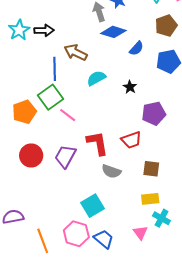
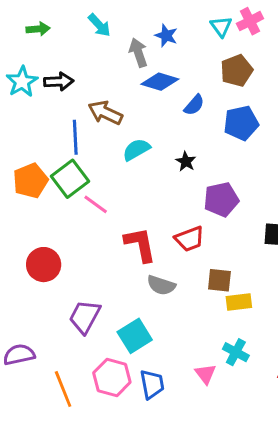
orange pentagon: (24, 112) -> (31, 181), moved
purple trapezoid: (65, 156) -> (85, 317), moved
yellow rectangle: (150, 199) -> (239, 302), moved
blue trapezoid: (104, 239) -> (152, 384), turned 40

